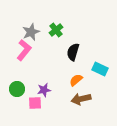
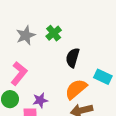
pink L-shape: (24, 50) -> (19, 73), moved
orange semicircle: (76, 80) -> (76, 89), size x1.5

